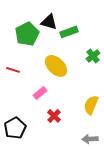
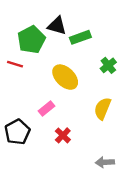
red line: (13, 70) -> (15, 64), moved
yellow semicircle: (91, 105) -> (103, 109), moved
black pentagon: (15, 128) -> (17, 132), moved

